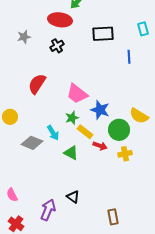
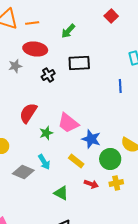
red ellipse: (60, 20) -> (35, 49), moved
black rectangle: (103, 34) -> (79, 63), moved
green star: (72, 118) -> (46, 133), moved
red arrow: (100, 146) -> (91, 184), moved
green triangle: (71, 153) -> (61, 193), moved

